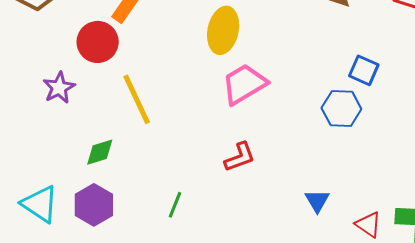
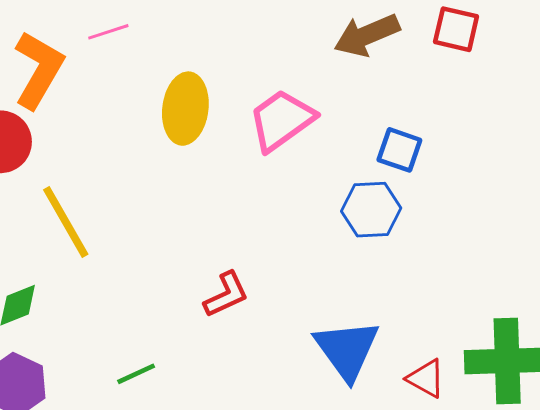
pink trapezoid: (244, 84) -> (282, 120), moved
blue triangle: (317, 201) -> (347, 350), size x1.8
green line: (175, 205) -> (136, 374), turned 48

